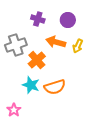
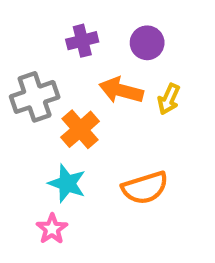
purple cross: (38, 19) -> (82, 41), turned -32
orange semicircle: (55, 87) -> (145, 188), moved
pink star: (14, 110) -> (52, 229), moved

